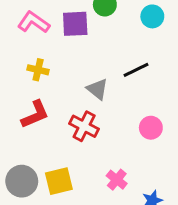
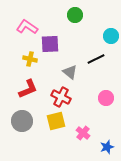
cyan circle: (152, 16) -> (111, 36), moved
purple square: (75, 24) -> (50, 44), moved
gray circle: (22, 181) -> (22, 121), moved
yellow square: (59, 181) -> (56, 121), moved

